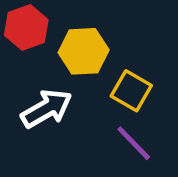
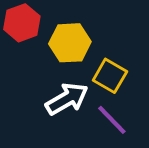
white arrow: (47, 109) -> (67, 99), moved

